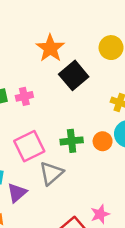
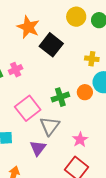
purple triangle: (17, 193) -> (38, 148), moved
pink star: (100, 214) -> (80, 140), moved

